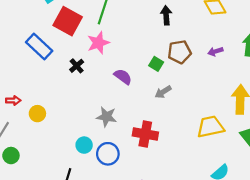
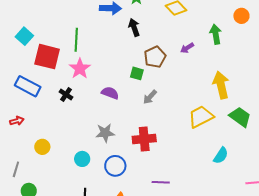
red arrow: (13, 100) -> (17, 121), moved
cyan circle: (84, 145) -> (82, 159), moved

